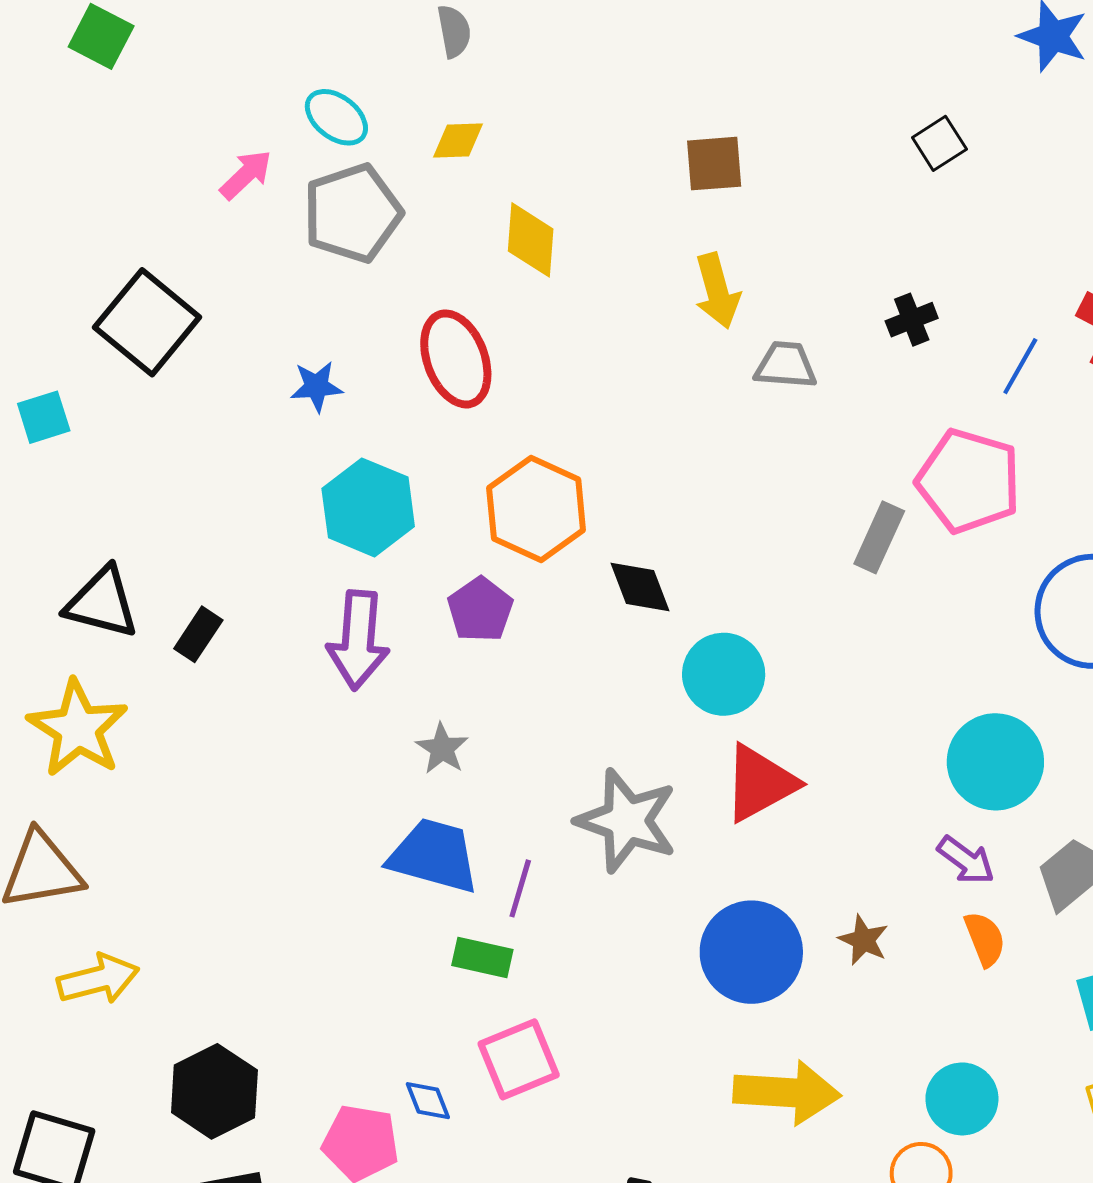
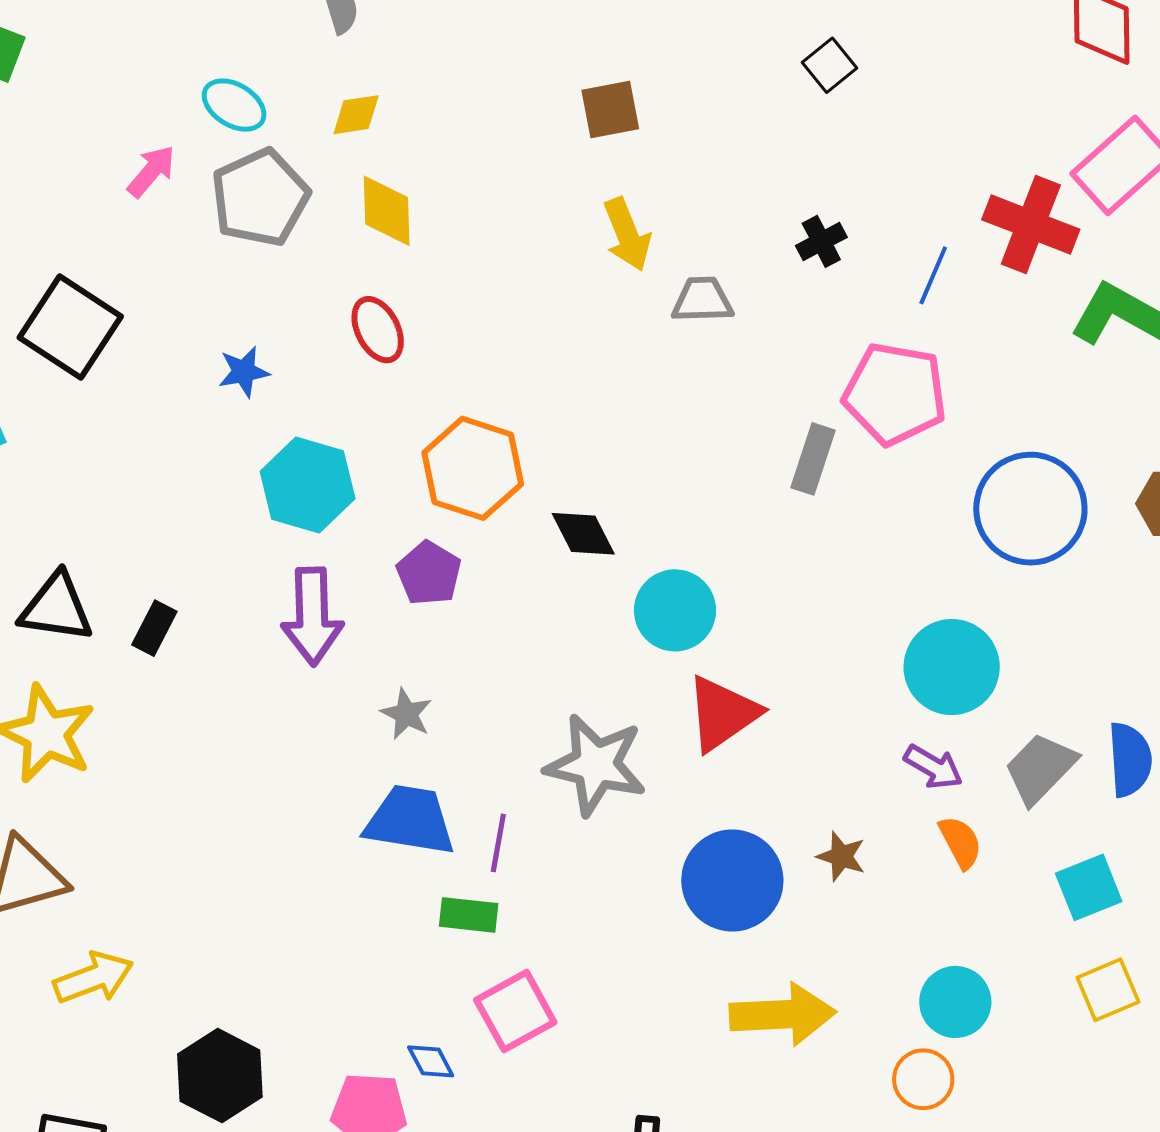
yellow diamond: (531, 240) -> (387, 211), moved
red ellipse: (456, 359) -> (378, 330), size x0.7

